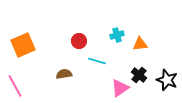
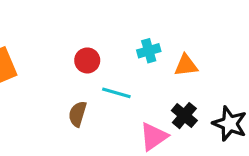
brown semicircle: (64, 74) -> (78, 114), moved, turned -63

